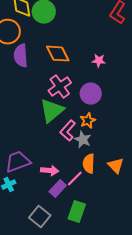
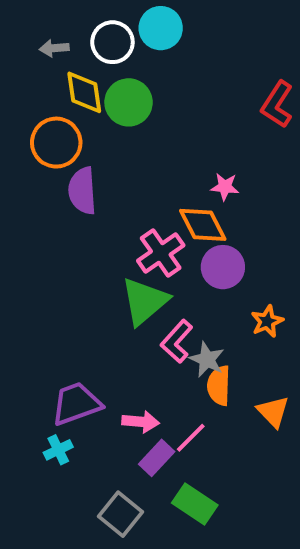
orange diamond: (58, 54) -> (203, 225), moved
pink star: (99, 61) -> (225, 187), moved
orange star: (88, 121) -> (267, 321), moved
orange semicircle: (89, 164) -> (219, 386), moved
green rectangle: (77, 212) -> (195, 504), turned -75

